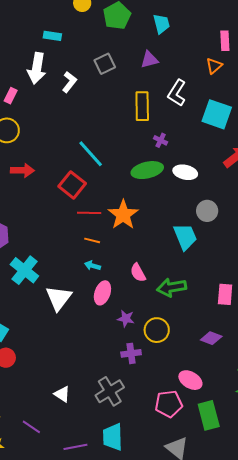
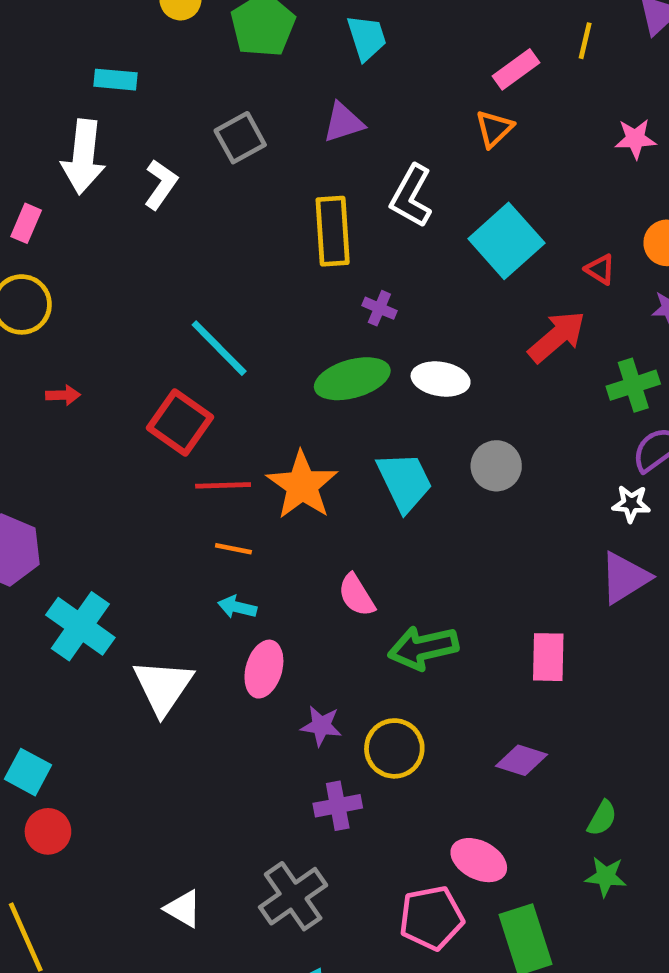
pink rectangle: (225, 41) -> (516, 69), turned 60
cyan square: (217, 114) -> (506, 241), turned 32
red arrow: (22, 170) -> (63, 395), size x0.6
cyan trapezoid: (185, 237) -> (405, 482), moved
pink semicircle: (138, 273) -> (356, 595), moved

